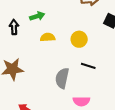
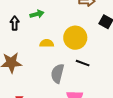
yellow semicircle: (48, 37) -> (47, 43), moved
yellow circle: (79, 39) -> (75, 38), size x1.5

